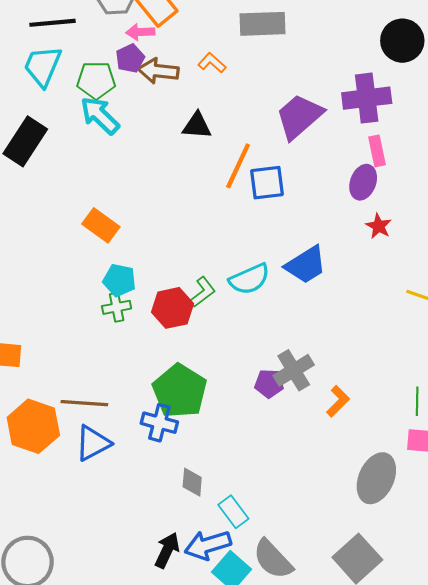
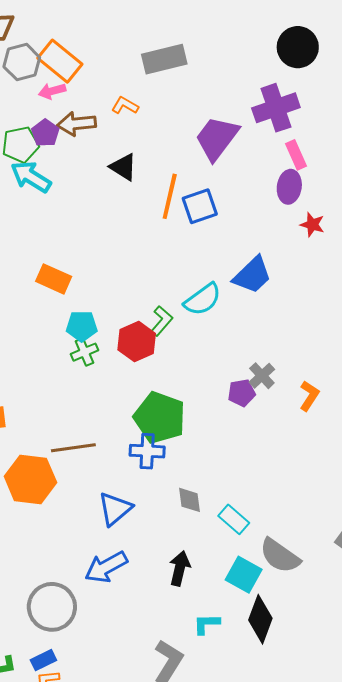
purple pentagon: (130, 58) -> (45, 133), moved
black triangle: (197, 126) -> (123, 167), turned 40
gray cross: (294, 370) -> (262, 376), size x0.7
blue triangle: (93, 443) -> (115, 509), moved
blue arrow: (208, 545) -> (106, 567), moved

